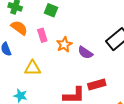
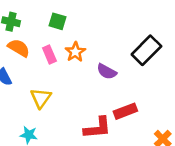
orange star: (64, 44) -> (75, 52), moved
yellow triangle: (33, 68) -> (41, 98), turned -48

